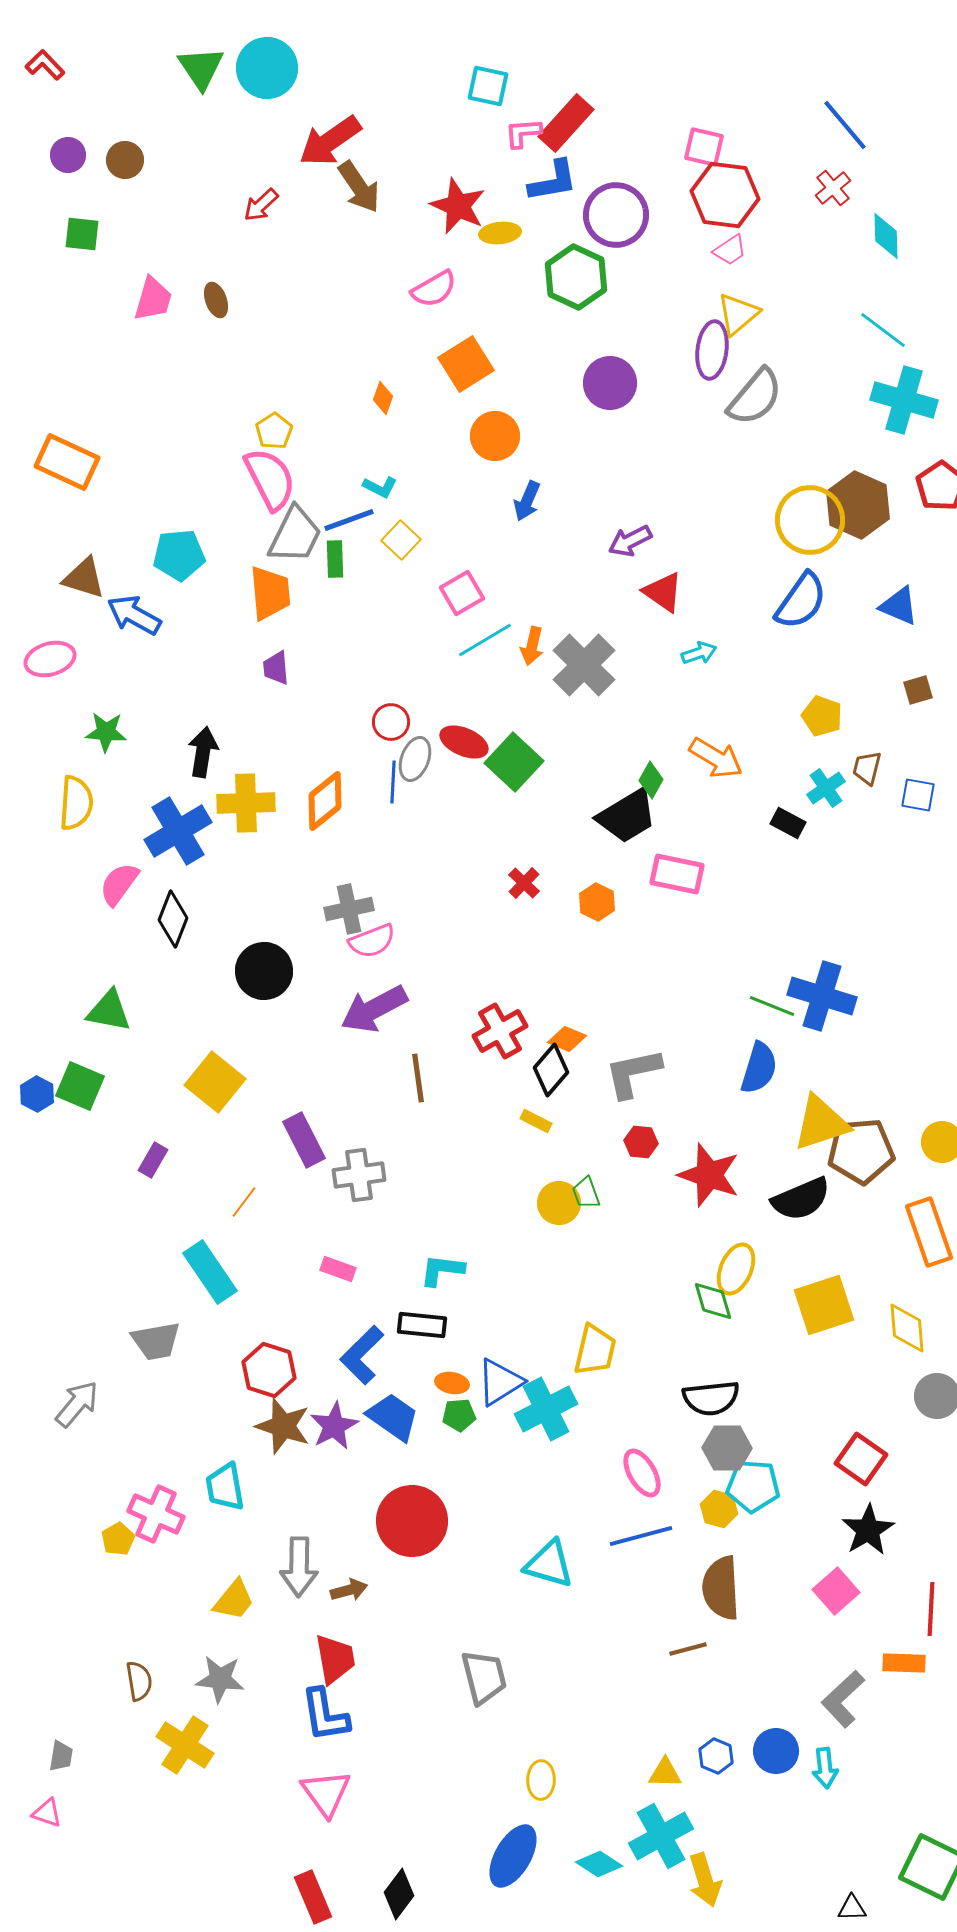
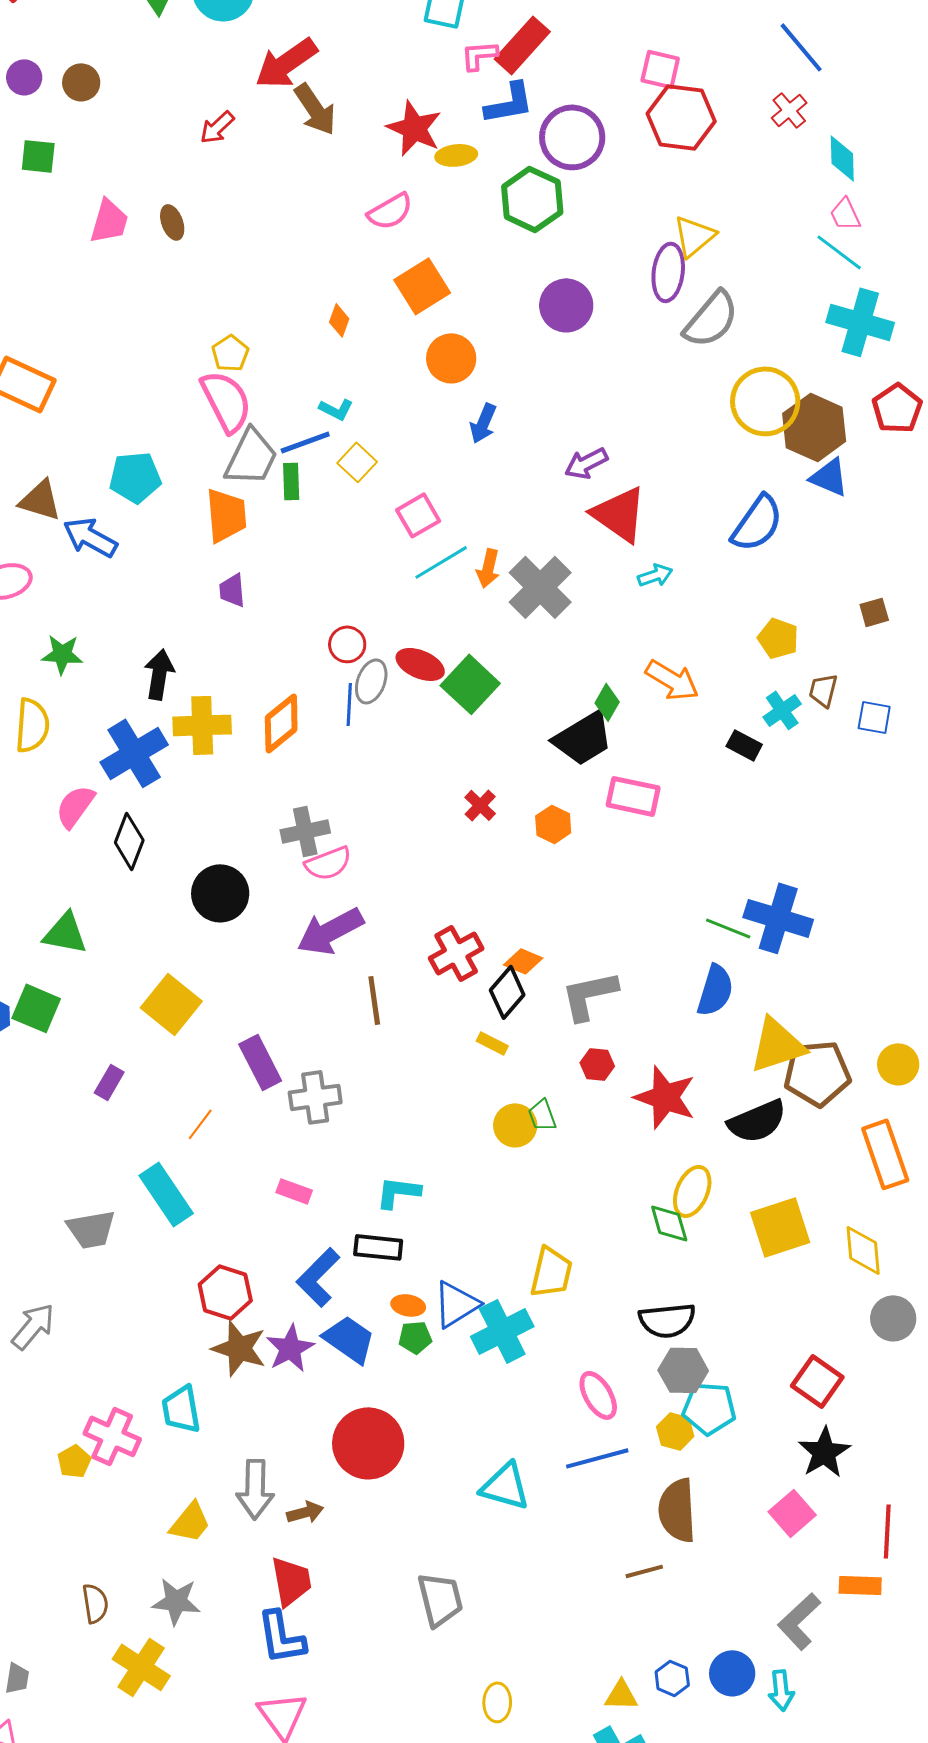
pink trapezoid: (730, 250) -> (845, 214), moved, turned 99
yellow circle: (810, 520) -> (765, 401), moved
red triangle: (663, 592) -> (619, 514), size x1.4
blue triangle: (899, 606) -> (829, 477), moved
gray trapezoid: (156, 1341) -> (91, 1229), moved

